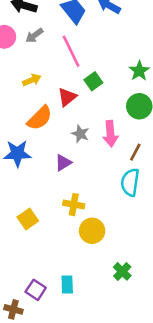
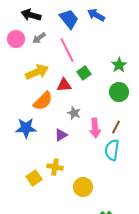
yellow arrow: (32, 80) -> (37, 72), size x1.6
red triangle: (67, 97) -> (64, 85), turned 35
pink arrow: (110, 134) -> (95, 128), moved
yellow cross: (74, 205) -> (55, 167), moved

